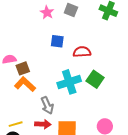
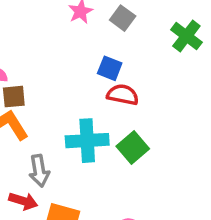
blue square: (57, 41) -> (110, 68), moved

